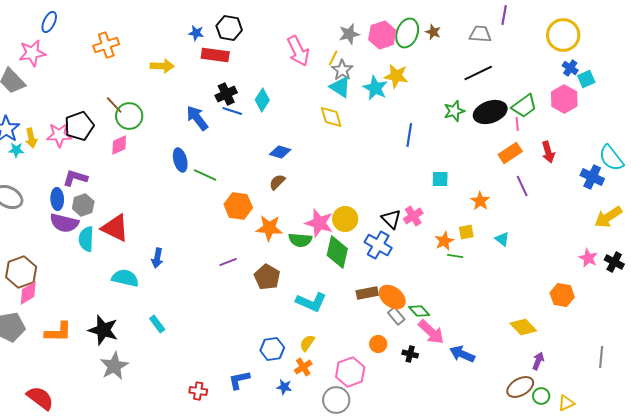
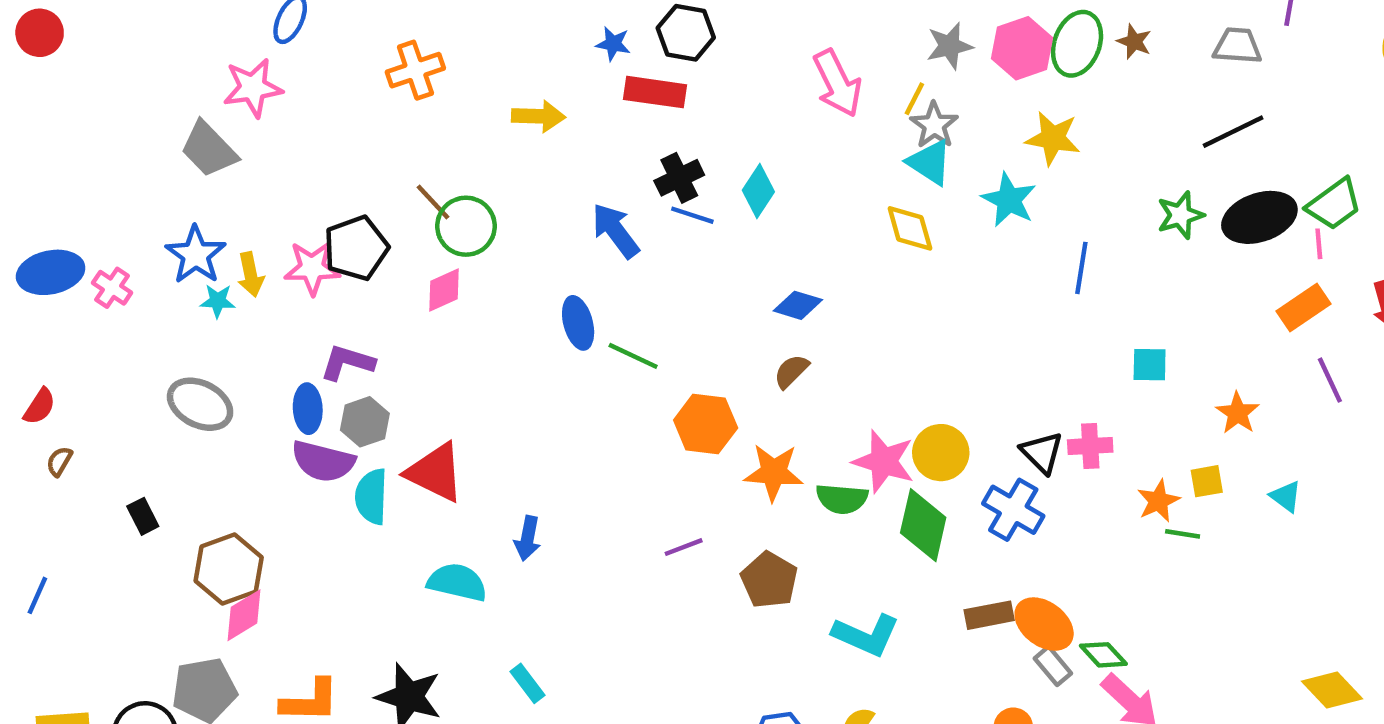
cyan star: (375, 88) -> (1009, 200), moved
pink cross: (413, 216) -> (1090, 446), turned 30

